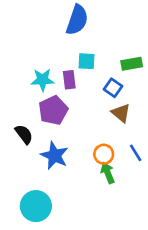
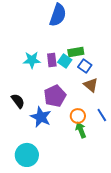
cyan square: (86, 61) -> (65, 61), moved, turned 32
green rectangle: (132, 64) -> (76, 52), moved
purple pentagon: (53, 110) -> (55, 96), moved

